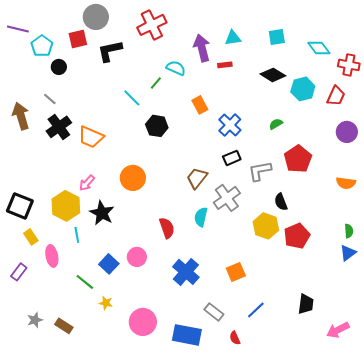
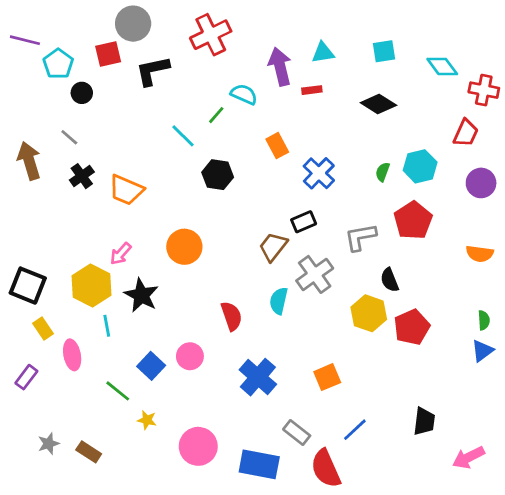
cyan hexagon: (303, 89) -> (420, 166), moved
green semicircle: (276, 124) -> (383, 172), turned -40
black cross: (59, 127) -> (82, 176), size x0.7
black rectangle: (232, 158) -> (304, 222), moved
red semicircle: (235, 338) -> (326, 469), size x2.0

